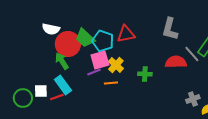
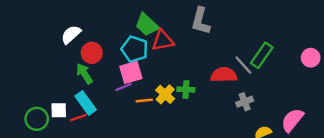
white semicircle: (51, 29) -> (71, 34), turned 126
gray L-shape: (170, 29) -> (201, 21), moved
green trapezoid: (85, 38) -> (147, 25), moved
red circle: (68, 44) -> (92, 53), size x0.7
yellow cross: (116, 65) -> (165, 94), moved
gray cross: (193, 99) -> (245, 102), moved

